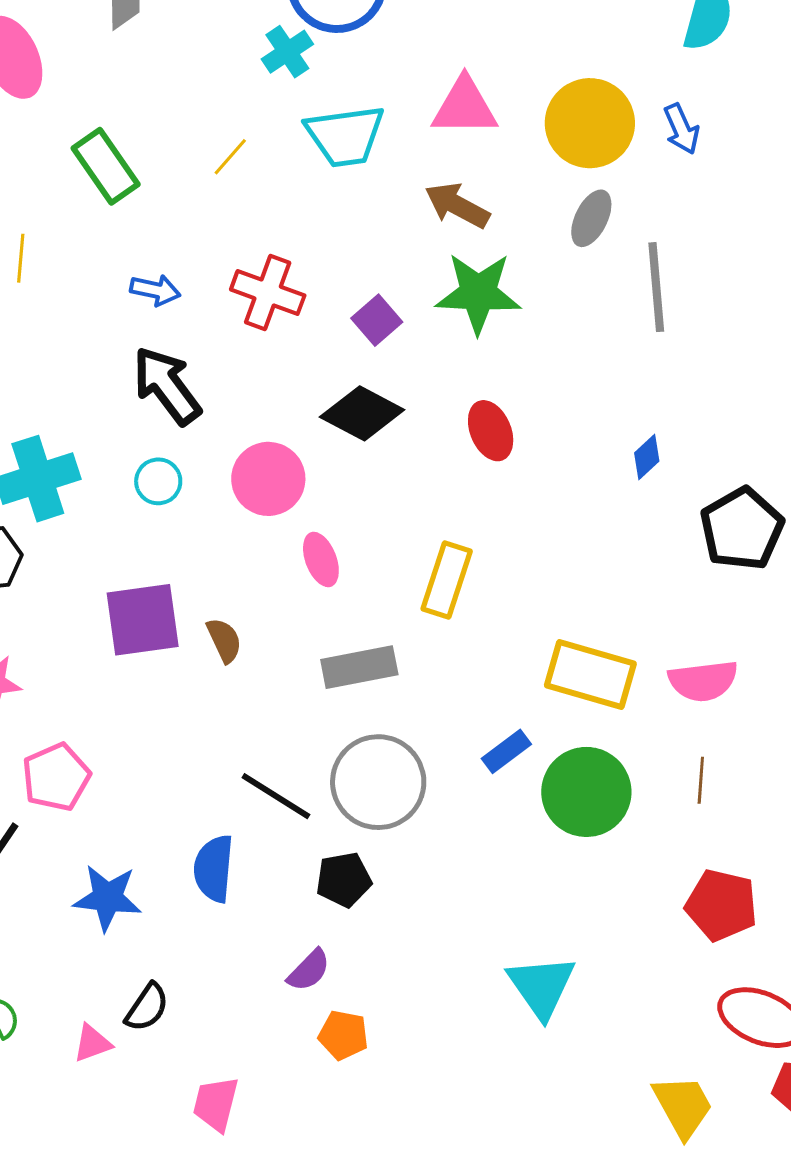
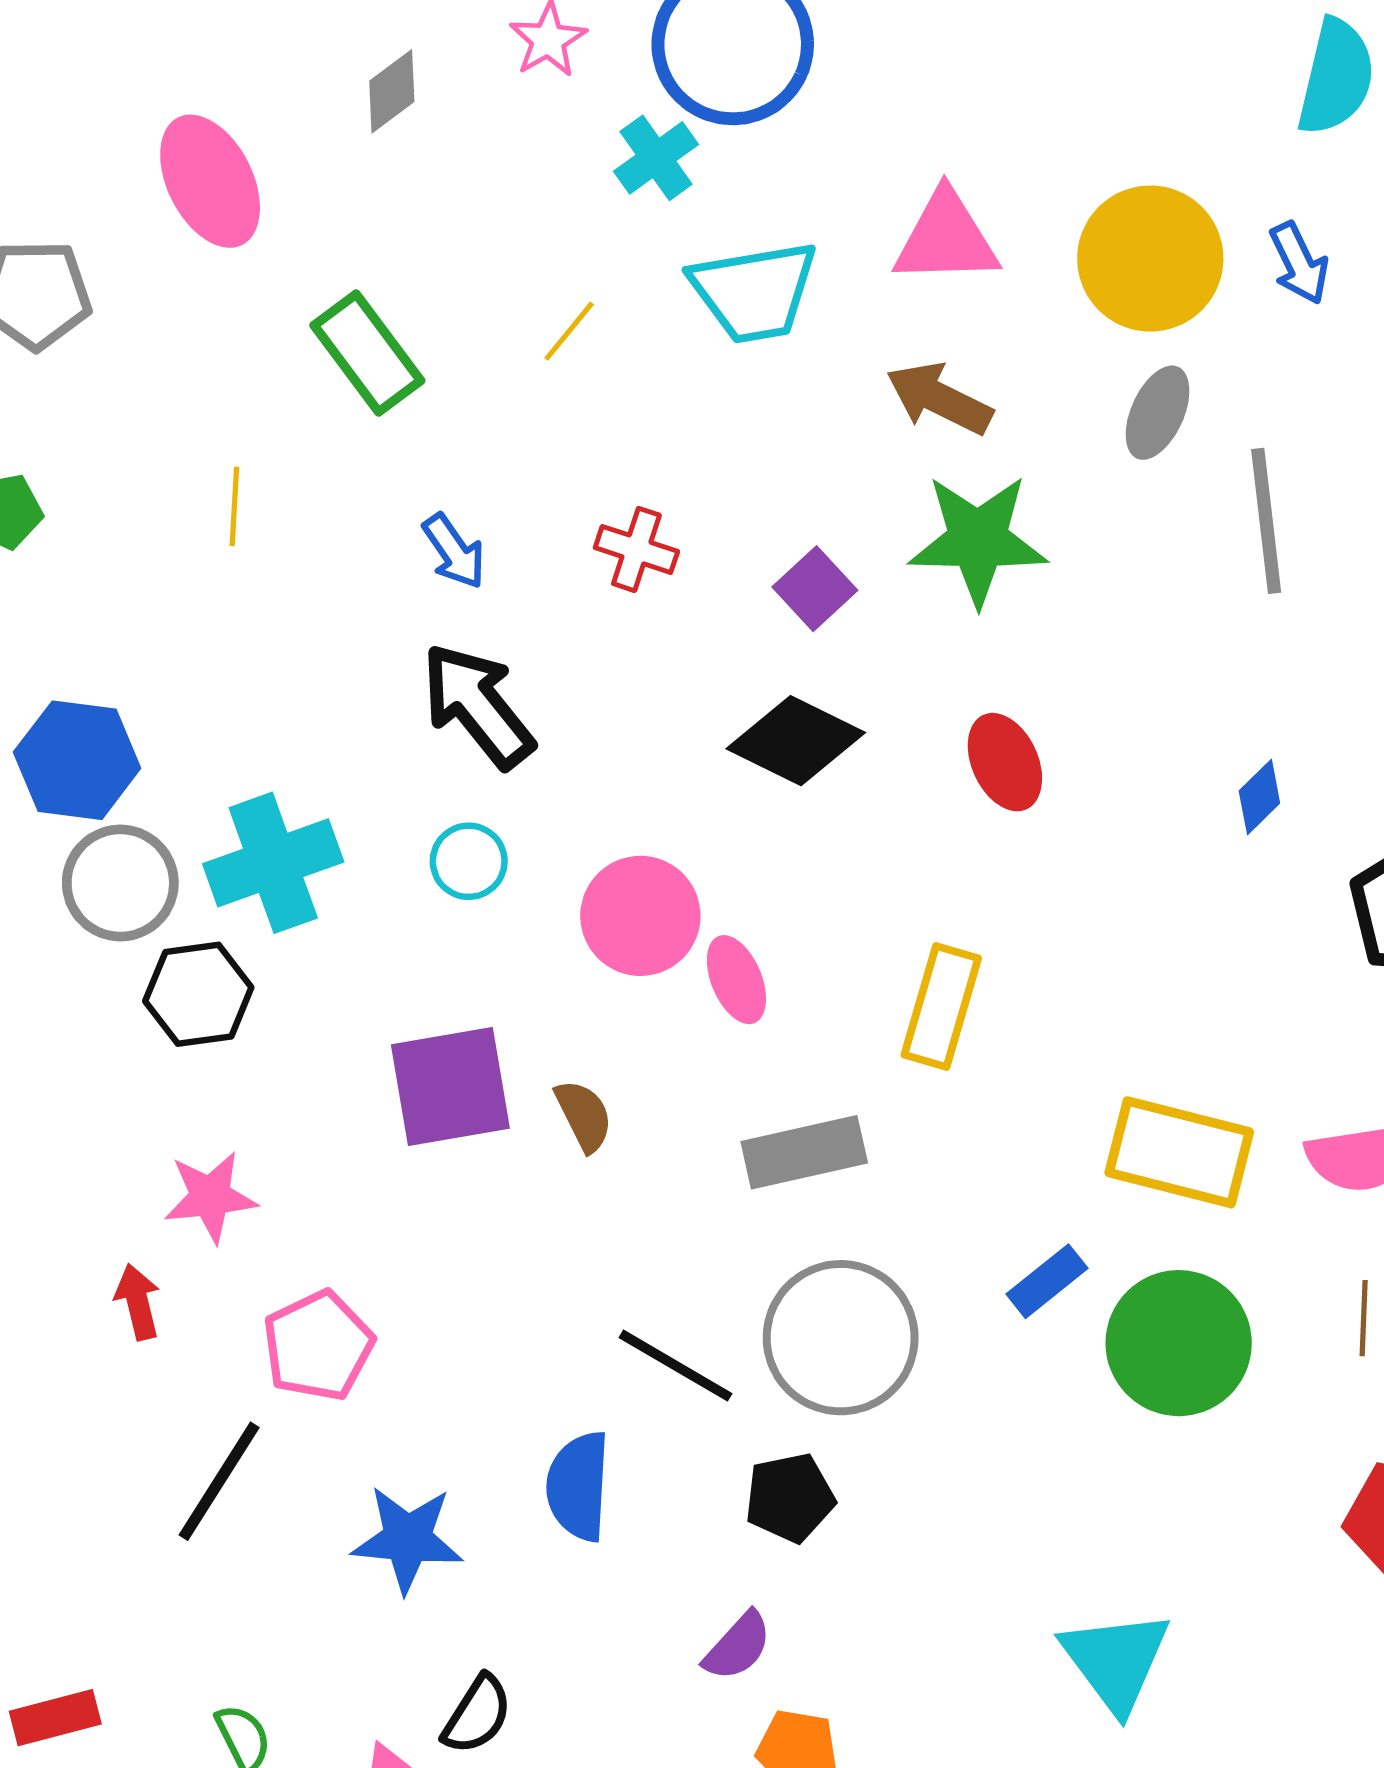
blue arrow: (155, 290) -> (454, 551), turned 45
red cross: (268, 293) -> (636, 549), size x0.7
pink circle: (268, 479) -> (640, 916), moved

